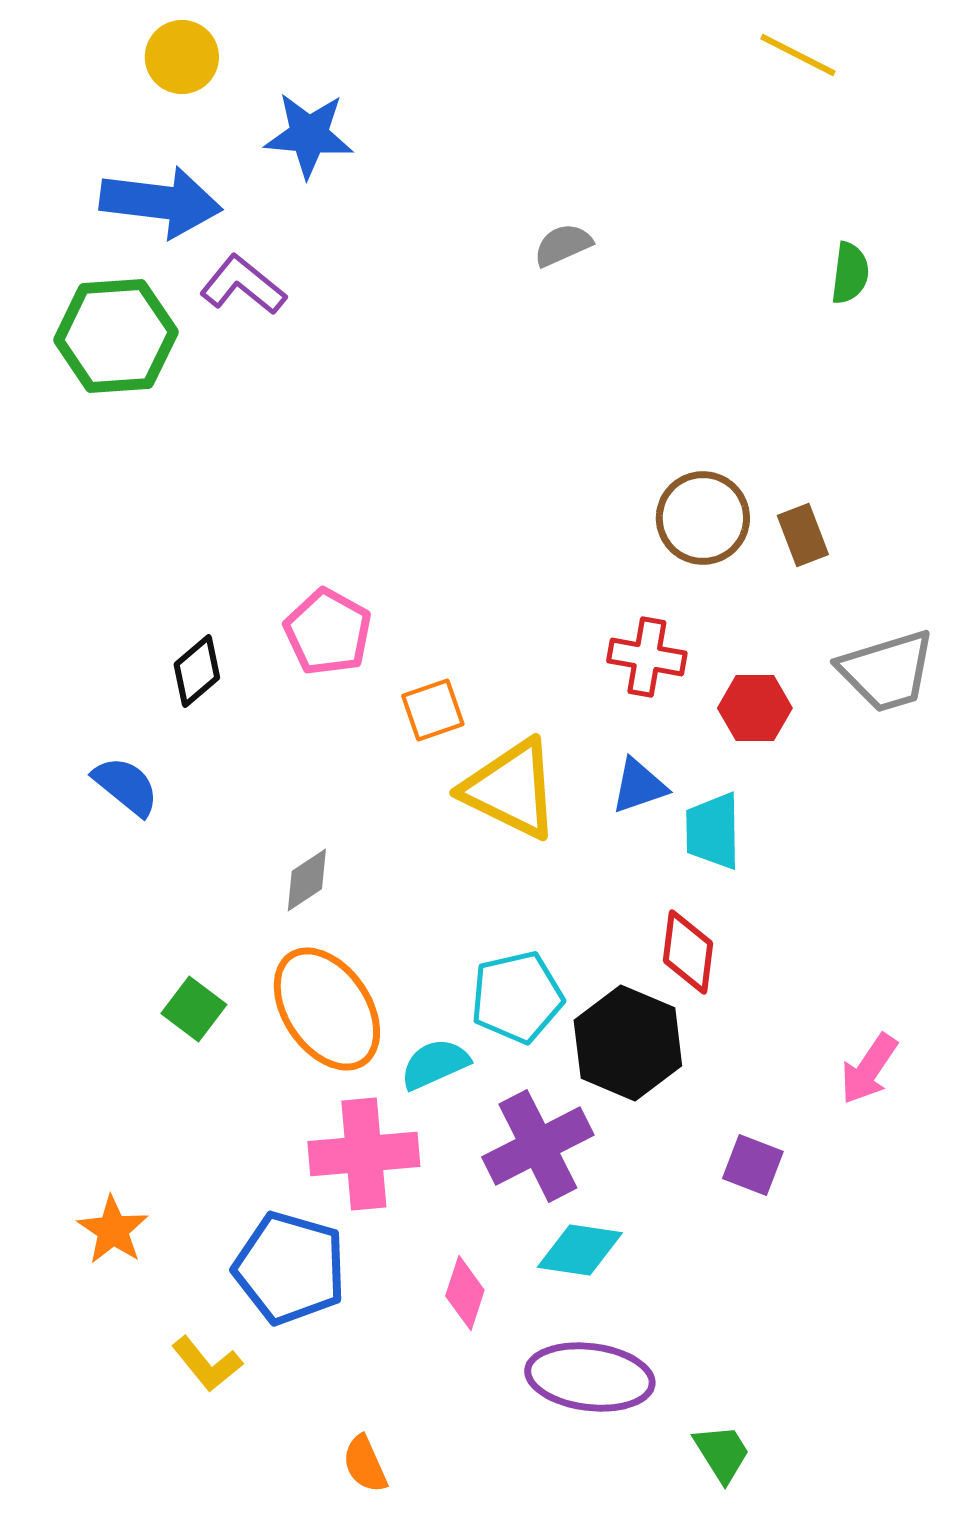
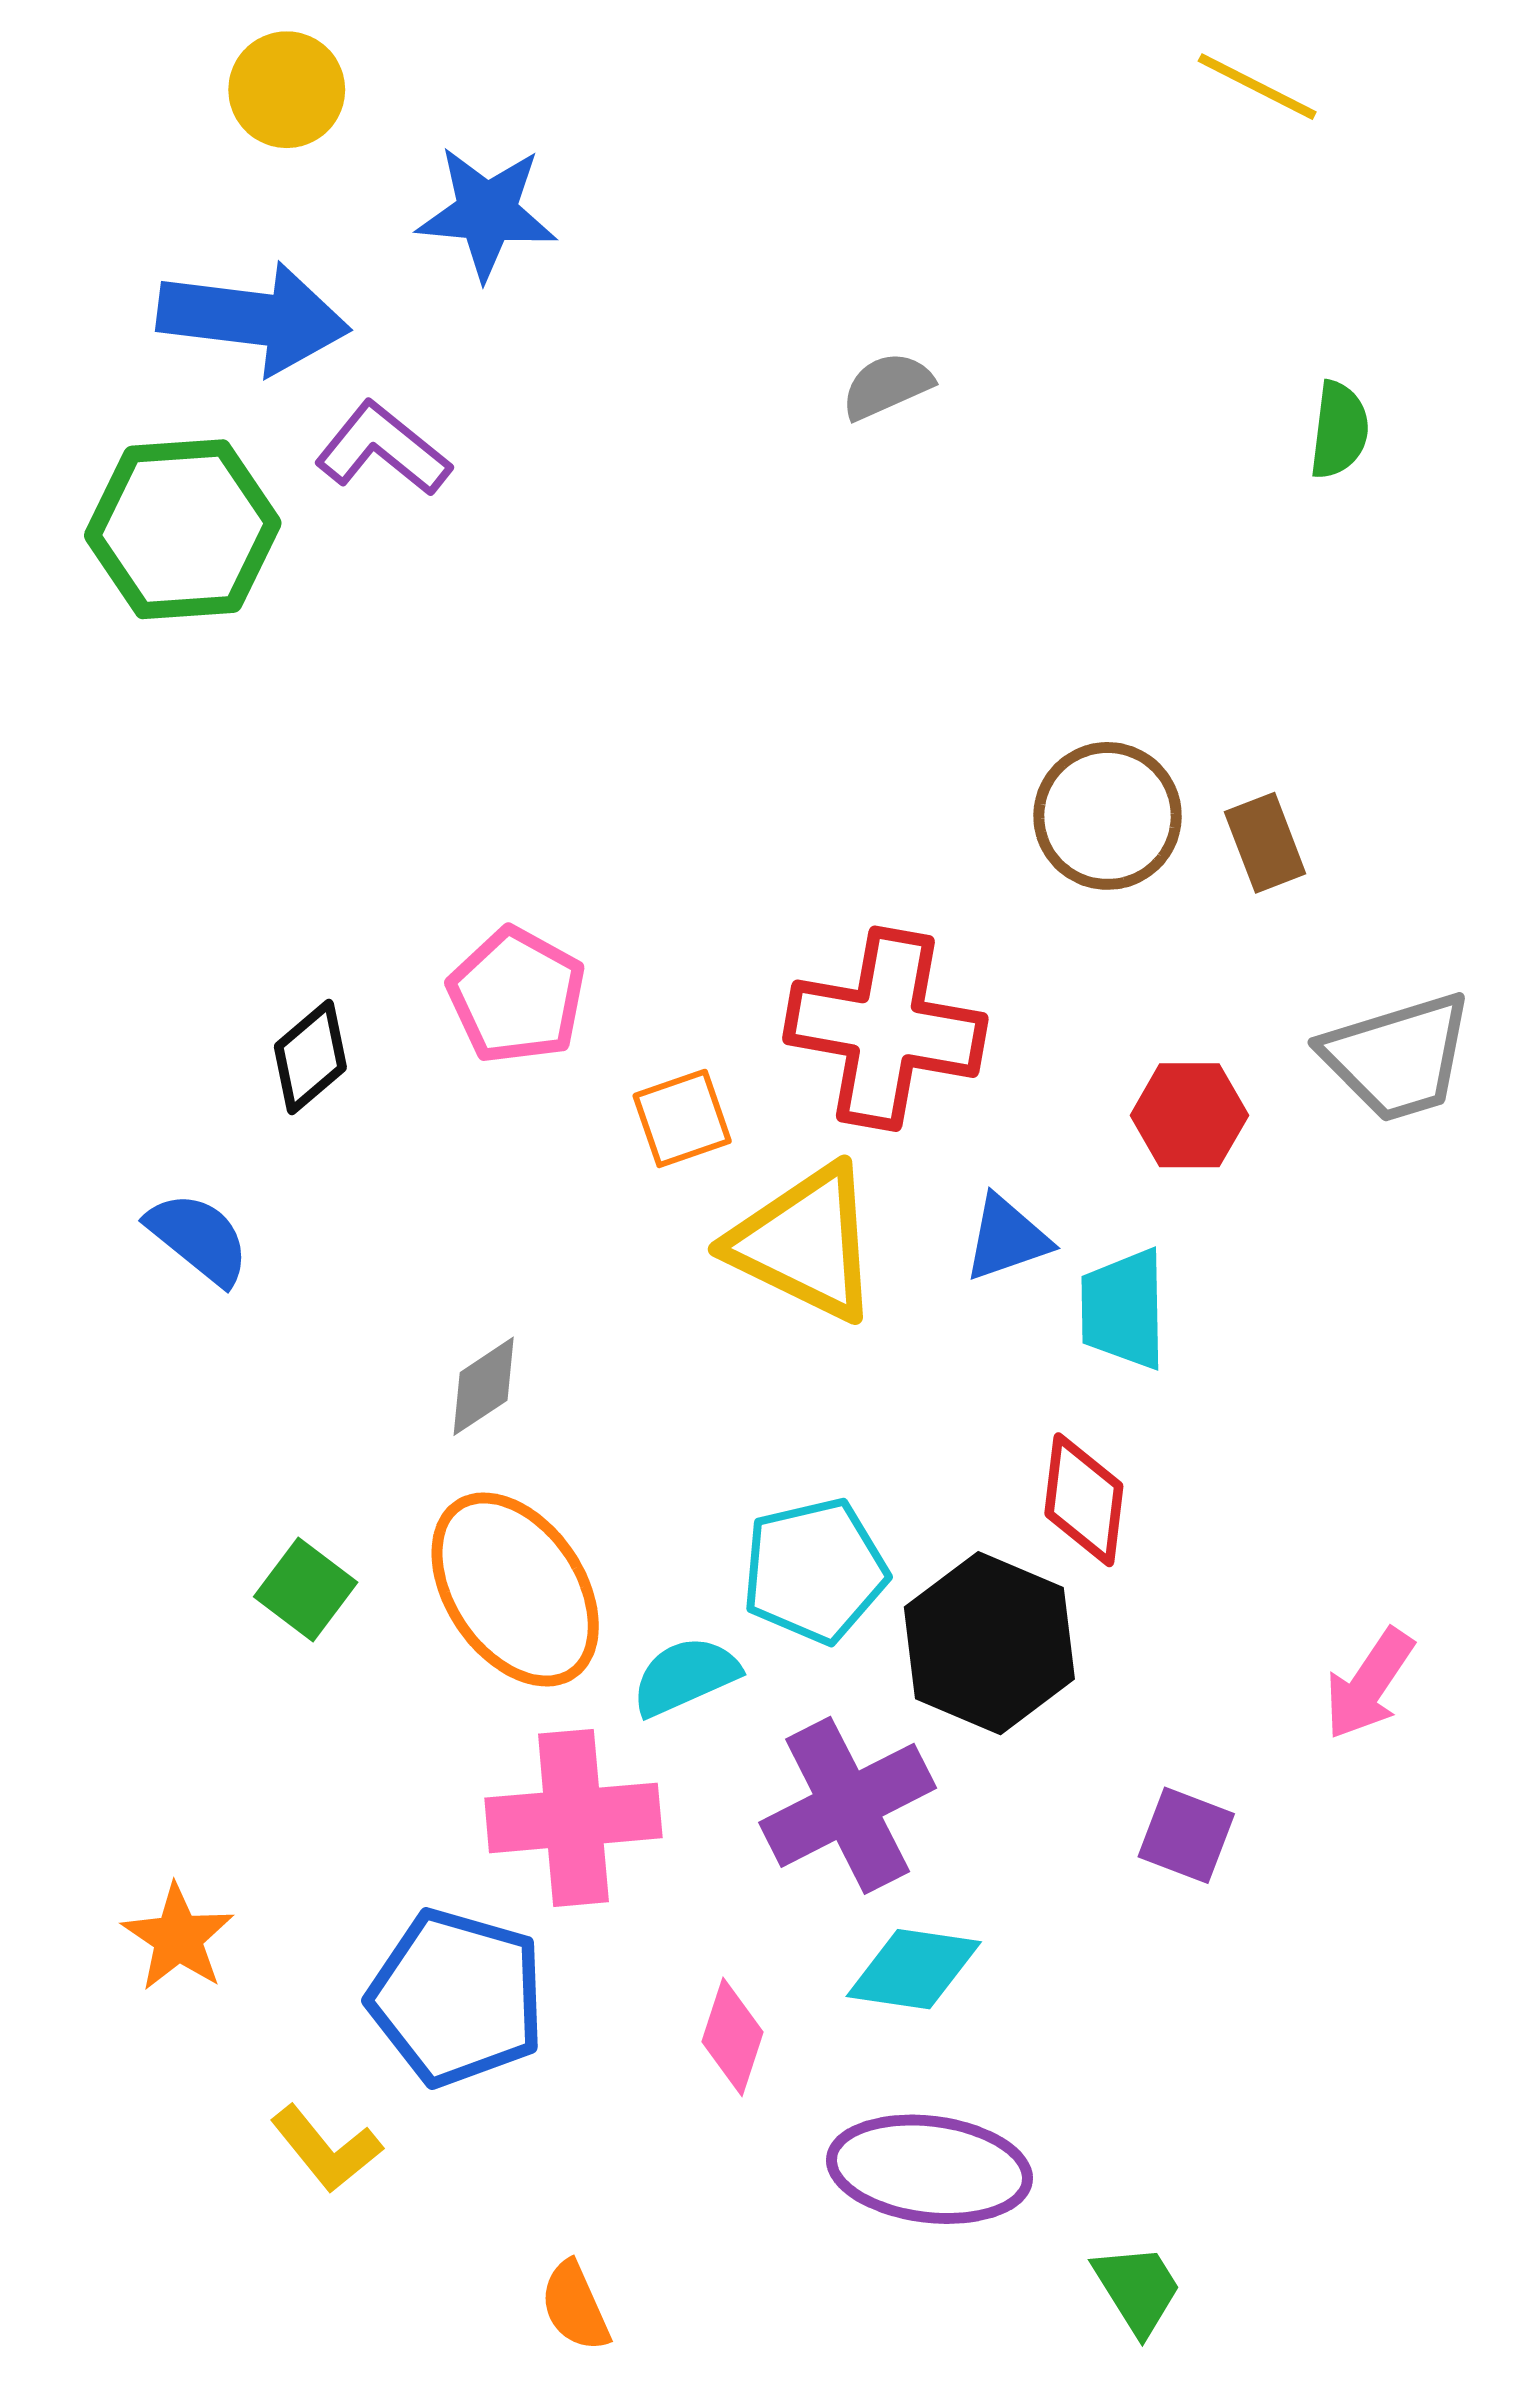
red cross: (647, 657) -> (885, 1029), moved, size x1.6

